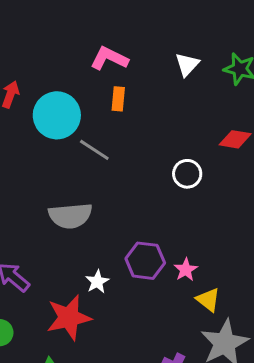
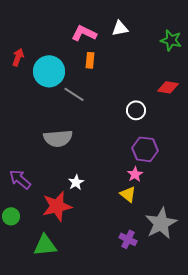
white triangle: (187, 64) -> (120, 28), moved, turned 36
purple hexagon: (145, 261) -> (145, 149), moved
yellow triangle: (208, 300) -> (128, 194), moved

